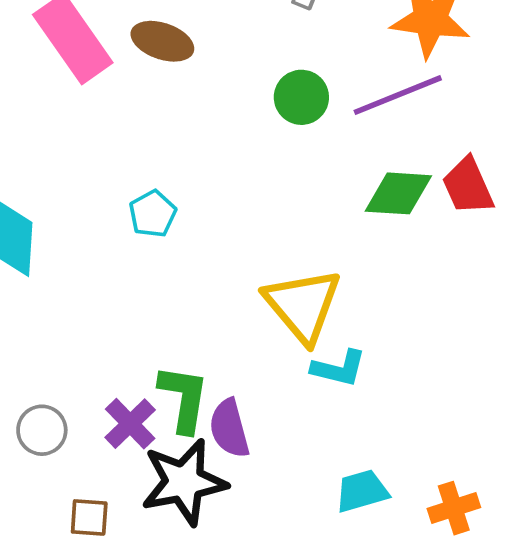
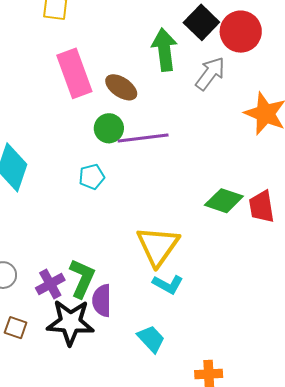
purple line: (398, 95) -> (143, 138), moved
green circle: (301, 97) -> (109, 128), moved
cyan trapezoid: (362, 491) -> (151, 339), moved, turned 48

